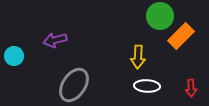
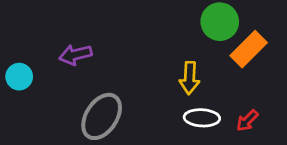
red arrow: (191, 88) -> (247, 121), moved, turned 48

